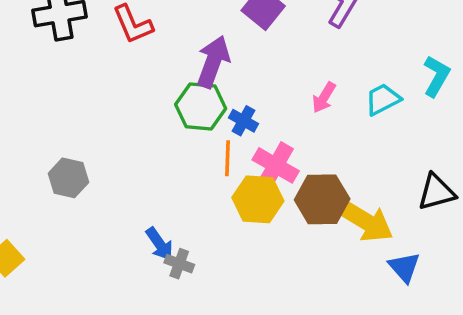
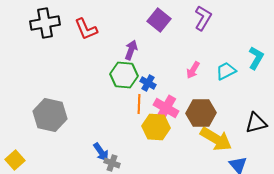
purple arrow: (213, 62) -> (131, 50), size x0.7
gray hexagon: (68, 178) -> (50, 115), size x1.5
brown hexagon: (322, 199) -> (201, 113), moved

